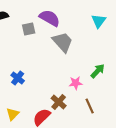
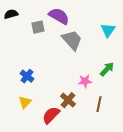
cyan triangle: (99, 21) -> (108, 30), moved
brown line: (90, 106) -> (99, 104), turned 35
yellow triangle: (13, 114) -> (25, 102), moved

